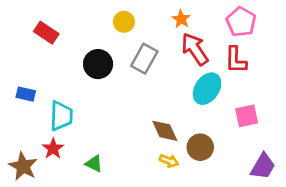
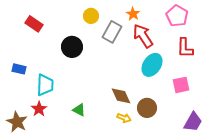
gray rectangle: (144, 59) -> (112, 32), moved
red L-shape: (236, 60) -> (185, 48), moved
green triangle: (94, 164) -> (79, 110), moved

